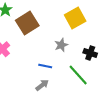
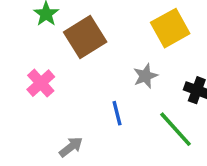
blue line: (45, 66) -> (117, 113), turned 64
gray arrow: (42, 85) -> (71, 147), moved

